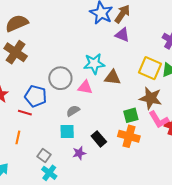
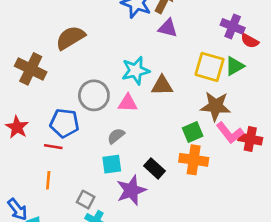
brown semicircle: (17, 23) -> (70, 38), moved
purple star: (79, 153) -> (131, 190), size x1.6

